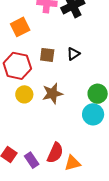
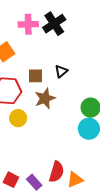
brown star: (52, 93) -> (45, 98), moved

